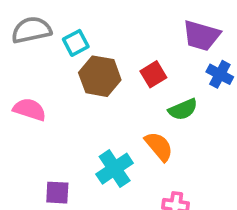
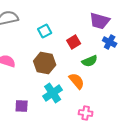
cyan square: (76, 43) -> (45, 31), moved
brown hexagon: (100, 76) -> (45, 63), moved

